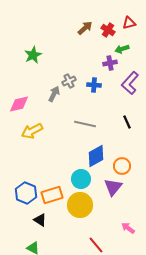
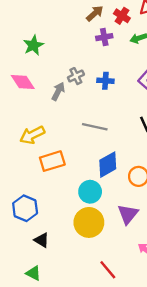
purple cross: (110, 63) -> (104, 37), moved
pink diamond: (19, 104) -> (23, 82), moved, turned 70
purple triangle: (113, 187) -> (128, 214), moved
orange rectangle: (52, 195) -> (52, 161), moved

